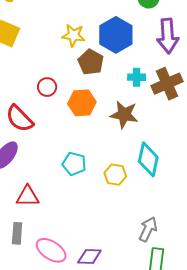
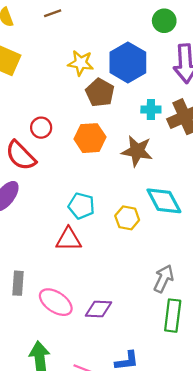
red circle: (47, 87) -> (41, 128), moved
cyan diamond: (148, 159) -> (164, 201), turned -40
red triangle: (28, 196) -> (69, 239), moved

